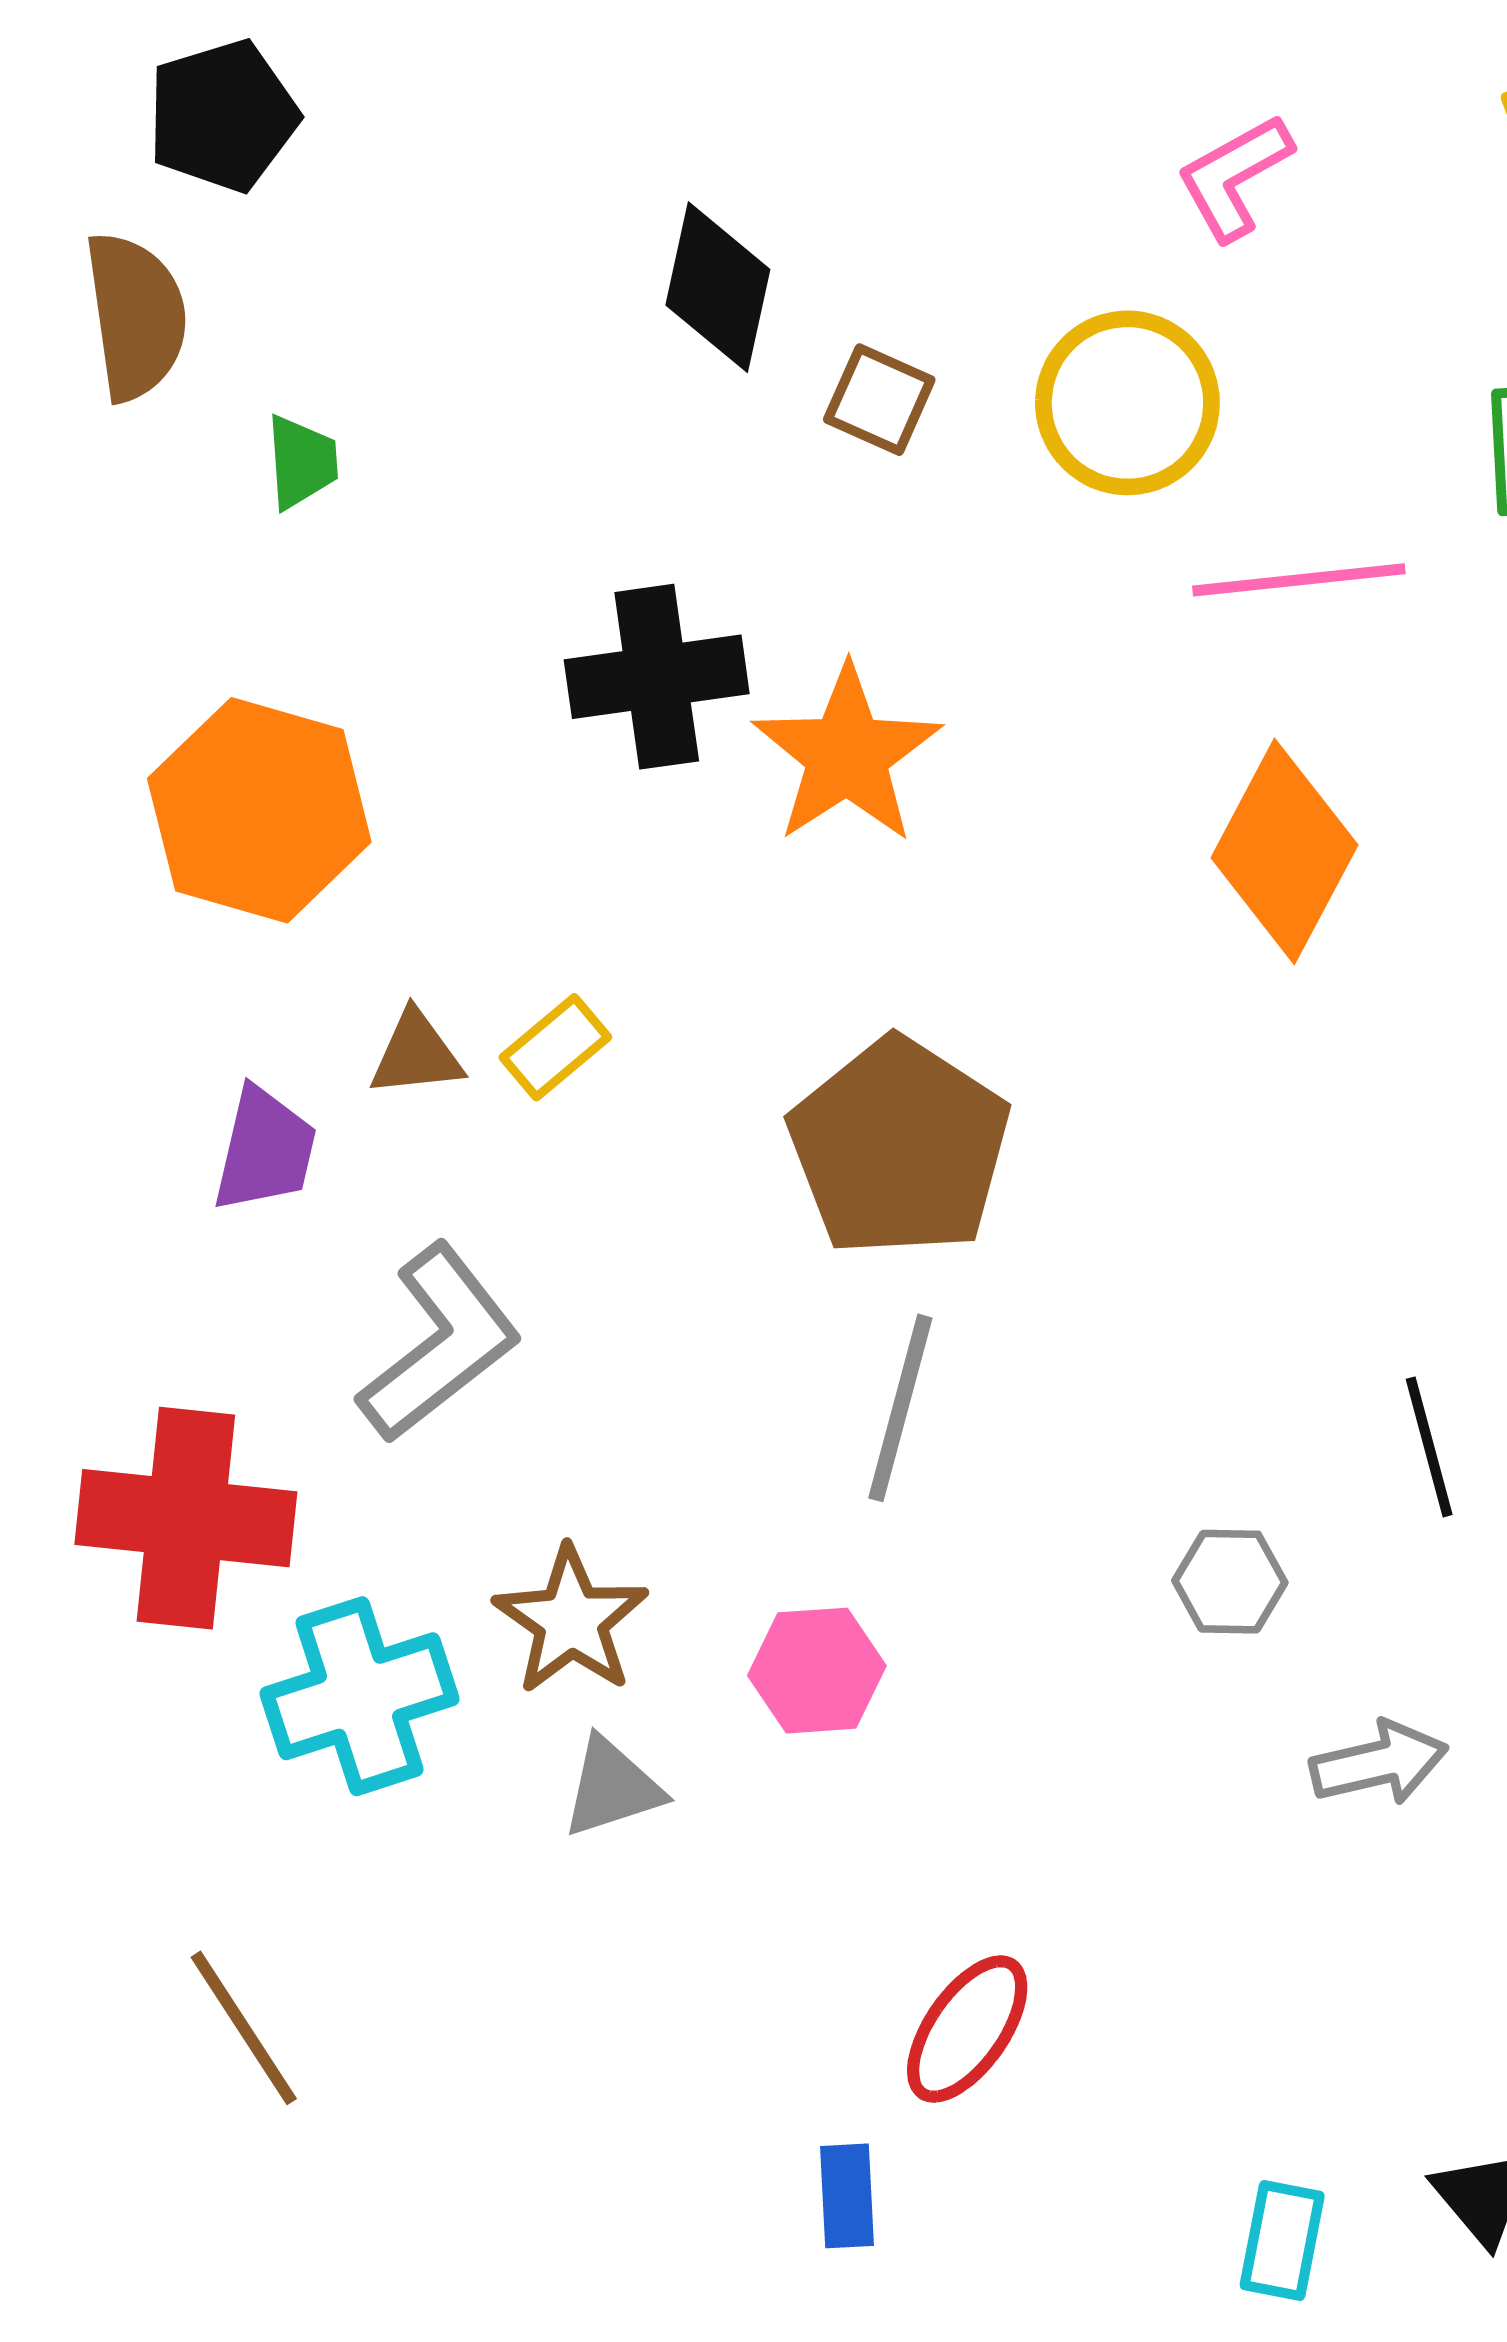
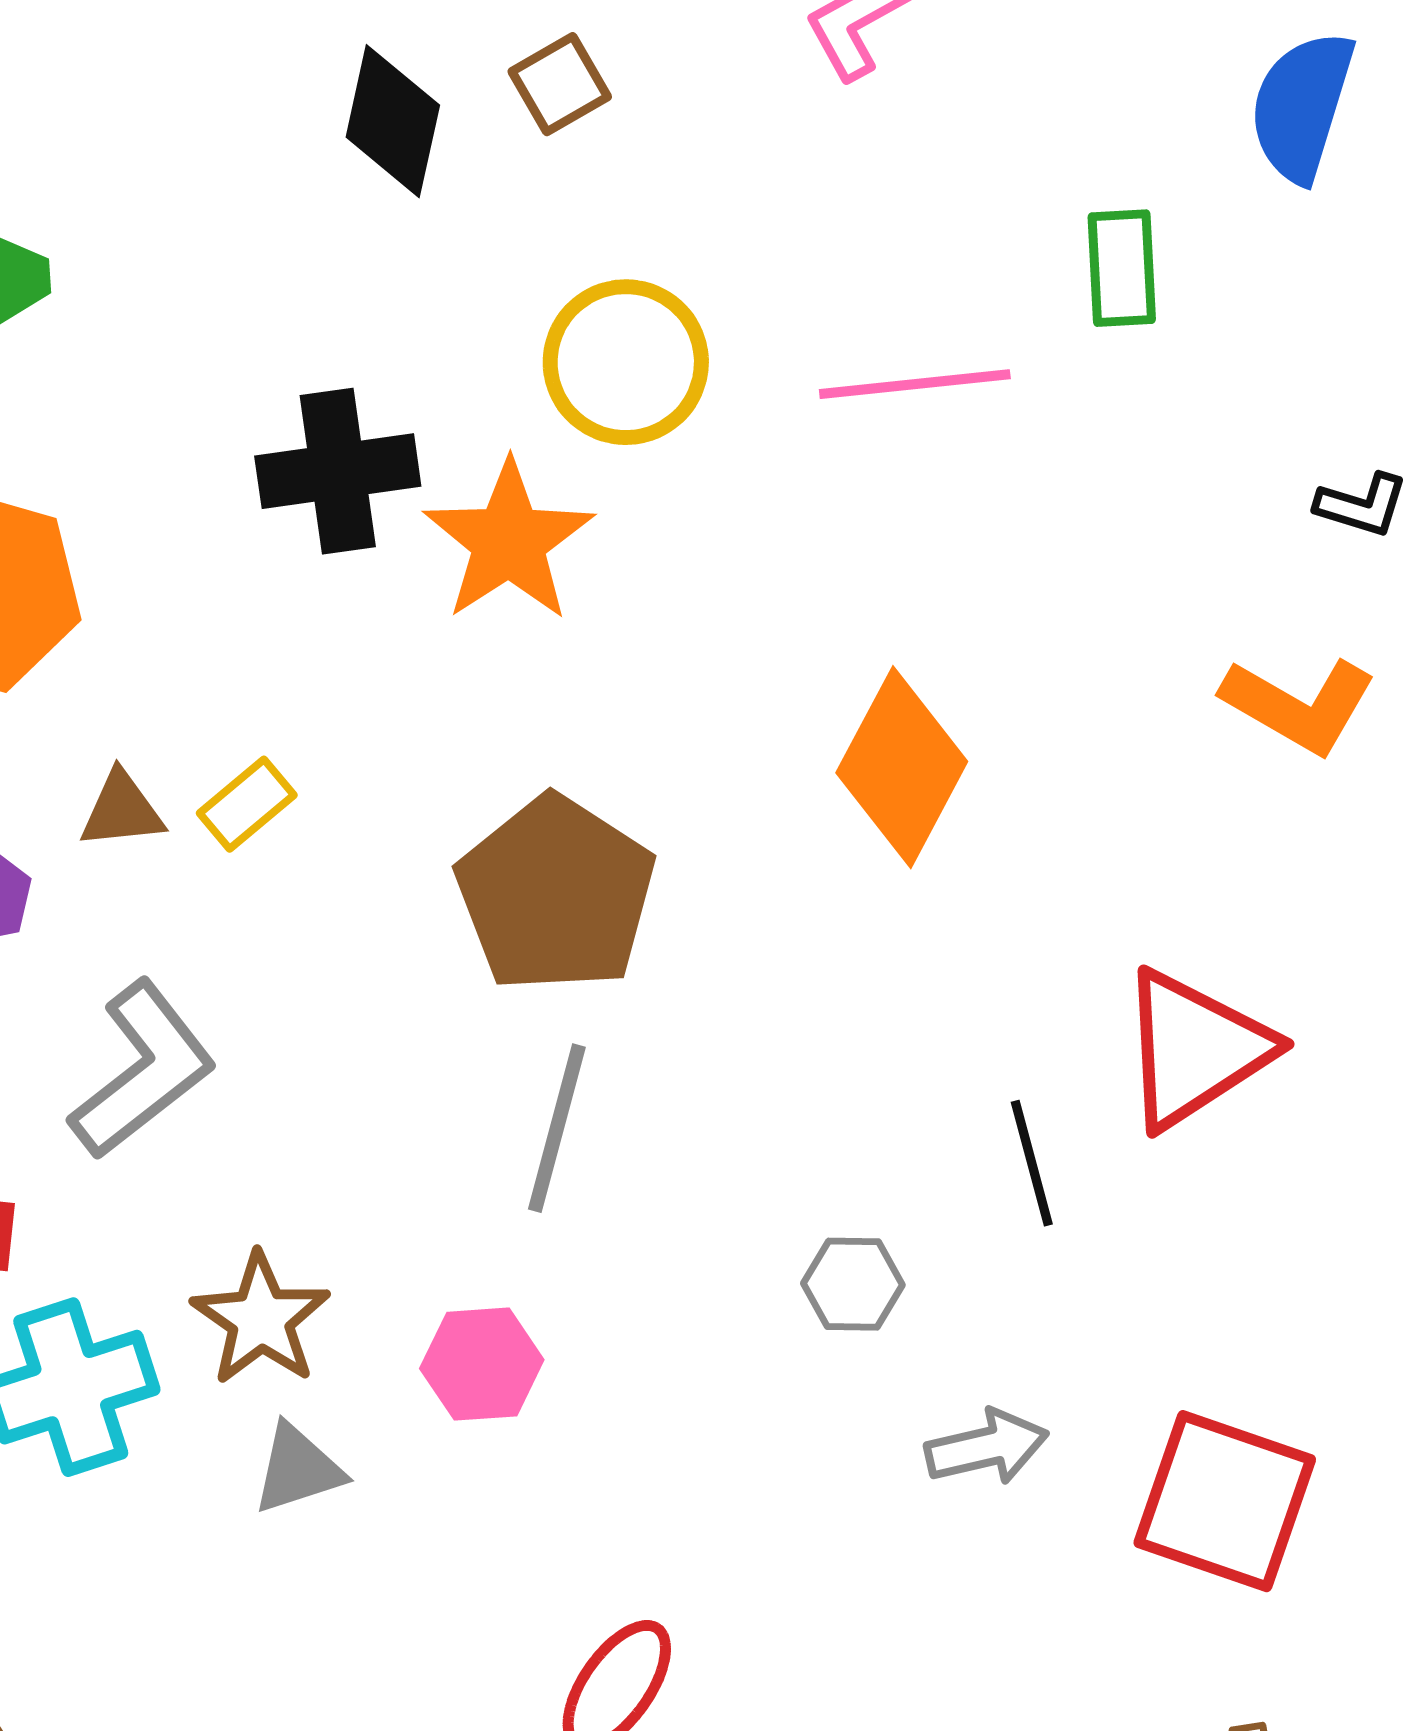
brown square: (879, 400) -> (560, 84), moved, turned 36
yellow circle: (1127, 403) -> (626, 362), moved
orange diamond: (1284, 851) -> (902, 767), moved

